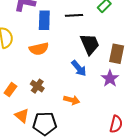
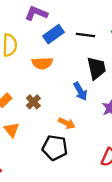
blue rectangle: (44, 20) -> (54, 34), turned 42
black pentagon: (45, 124) -> (55, 148), moved

